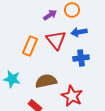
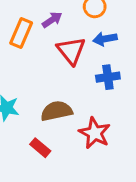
purple arrow: (50, 15) -> (52, 20), moved
orange rectangle: (30, 46) -> (21, 33), moved

